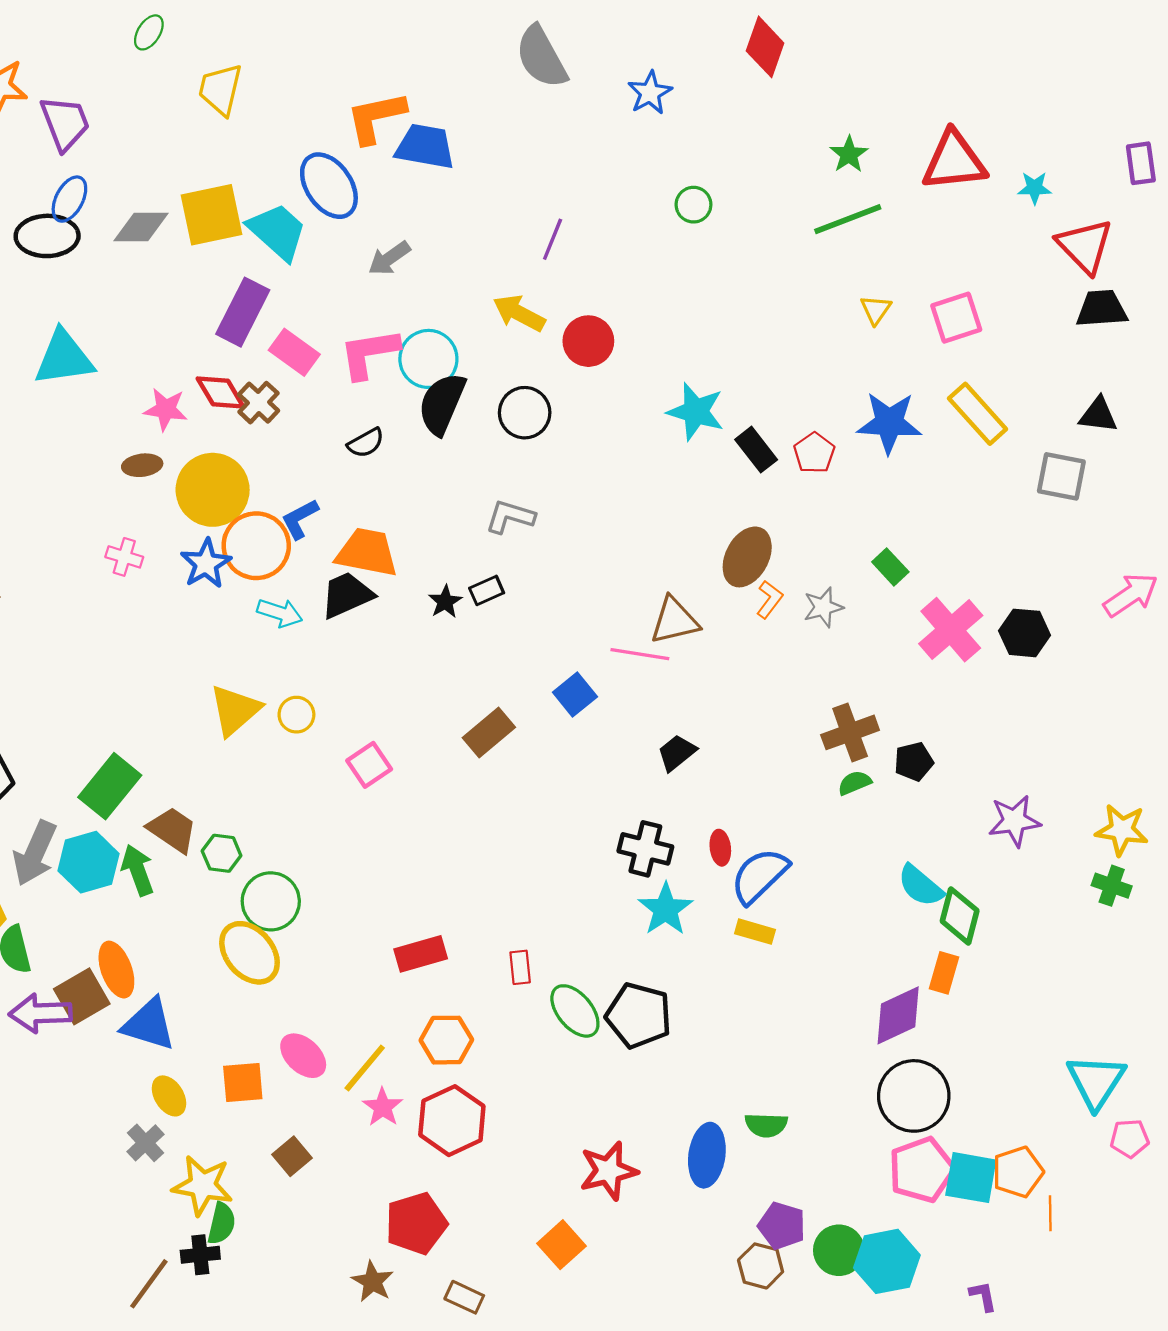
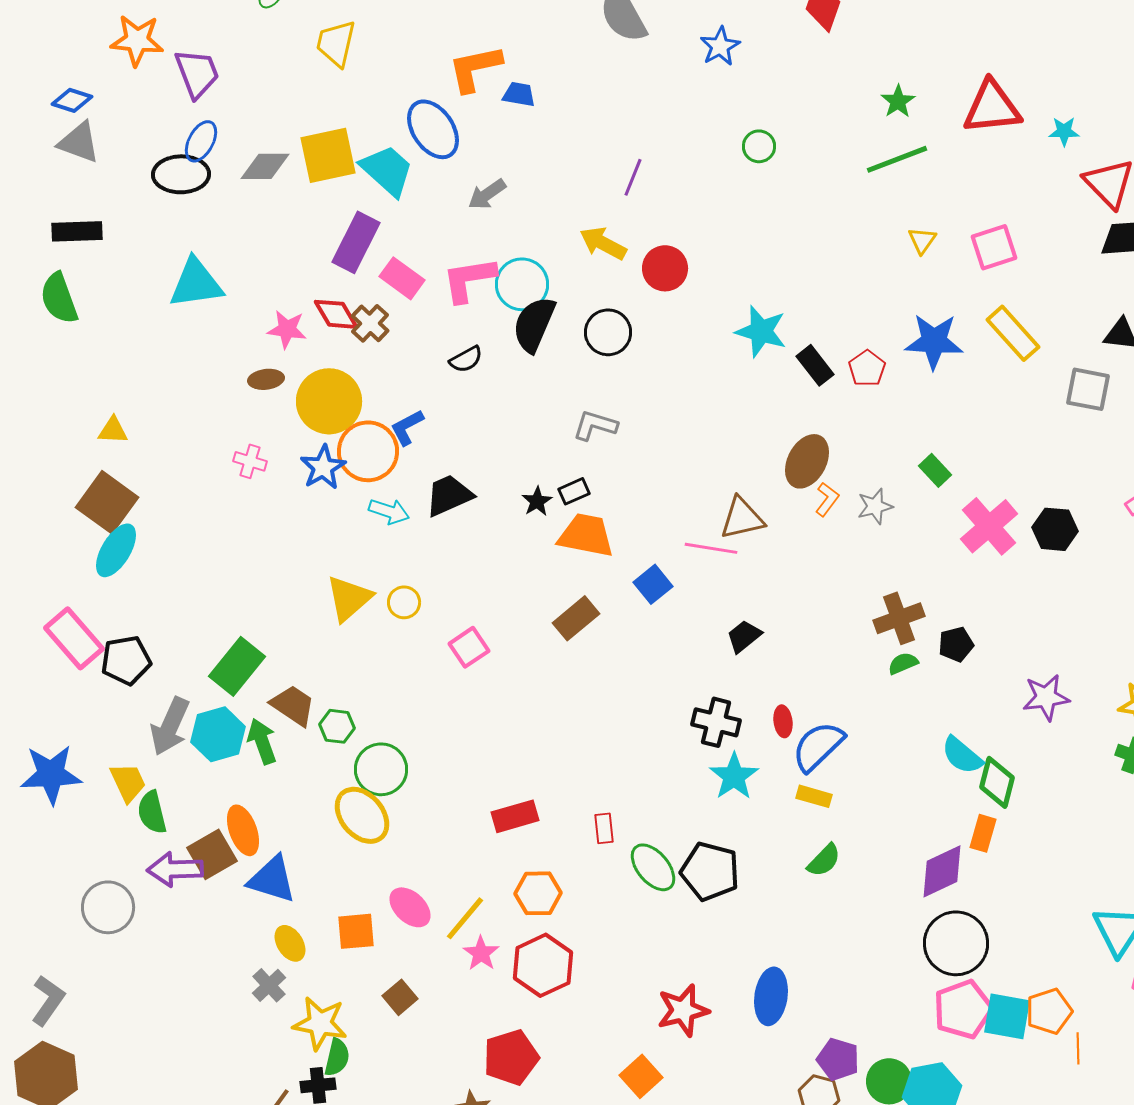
blue trapezoid: (425, 146) -> (519, 94), size x0.6
orange trapezoid: (367, 552) -> (586, 535), moved
green semicircle: (766, 1125) -> (824, 860), moved, turned -48

